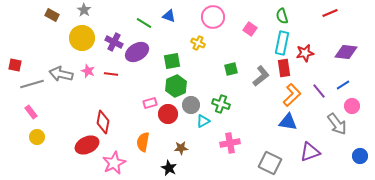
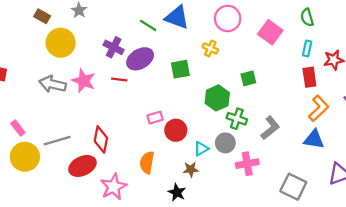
blue triangle: (169, 16) -> (177, 17), size x1.6
pink square: (250, 29) -> (270, 32), size x1.5
yellow circle: (82, 38) -> (61, 43), moved
cyan rectangle: (282, 43) -> (307, 48), size x0.6
pink star: (88, 71) -> (84, 81), size x1.5
red line: (111, 74) -> (119, 80), moved
gray L-shape: (261, 76) -> (270, 128), moved
gray line: (32, 84) -> (57, 141), moved
green hexagon: (176, 86) -> (217, 98), moved
gray circle: (191, 105) -> (225, 143), moved
cyan triangle: (203, 121) -> (201, 149), moved
yellow circle: (37, 137) -> (25, 157), size x1.6

